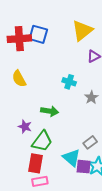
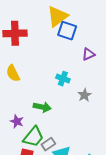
yellow triangle: (82, 31) -> (57, 16), moved
blue square: (38, 34) -> (67, 31), moved
gray rectangle: (90, 142) -> (48, 144), moved

